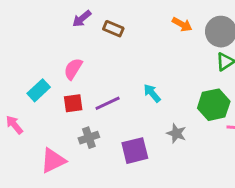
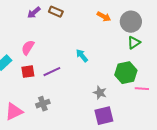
brown rectangle: (113, 29) -> (56, 12), moved
cyan arrow: (152, 93) -> (82, 56), moved
gray cross: (89, 138) -> (43, 104), moved
purple square: (135, 151) -> (104, 116), moved

